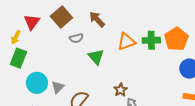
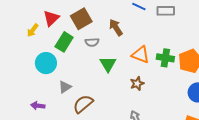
orange triangle: (126, 42) -> (141, 55), turned 30
green rectangle: (18, 58) -> (64, 42), moved
cyan circle: (37, 83) -> (46, 63), moved
brown star: (121, 90) -> (137, 84), moved

